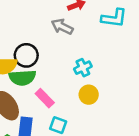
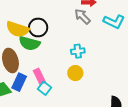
gray arrow: (62, 27) -> (82, 16), moved
pink rectangle: (45, 98) -> (39, 76), moved

